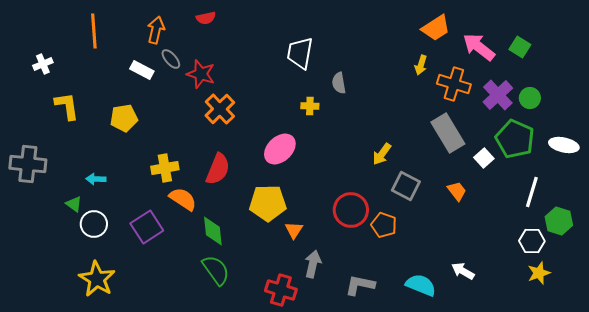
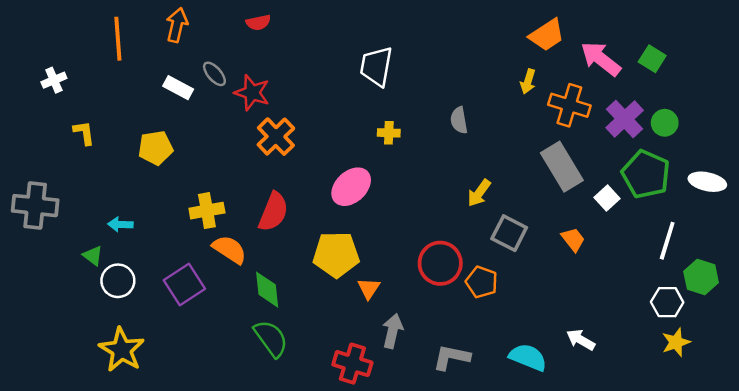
orange arrow: (156, 30) -> (177, 25), moved
gray semicircle: (339, 83) -> (459, 120), moved
yellow L-shape: (67, 106) -> (84, 133), size x0.7

